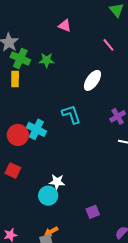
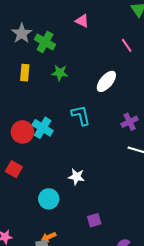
green cross: (20, 58) -> (45, 42), moved
green star: (47, 60) -> (60, 73), moved
white star: (57, 182) -> (76, 177), moved

